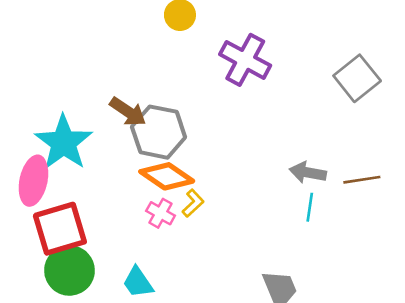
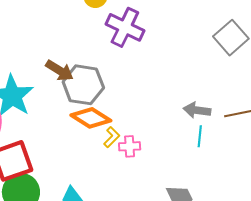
purple cross: (245, 60) -> (125, 27), moved
pink cross: (161, 213) -> (130, 146), moved, turned -30

